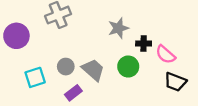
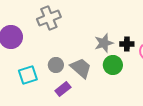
gray star: (118, 28) -> (104, 43), moved

